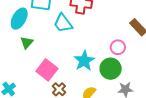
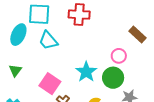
cyan trapezoid: (63, 23) -> (48, 41), moved
green triangle: (27, 43) -> (15, 70), moved

